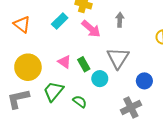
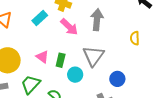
gray arrow: (120, 20) -> (97, 20), size x1.5
green rectangle: (84, 64) -> (61, 60), turned 40

